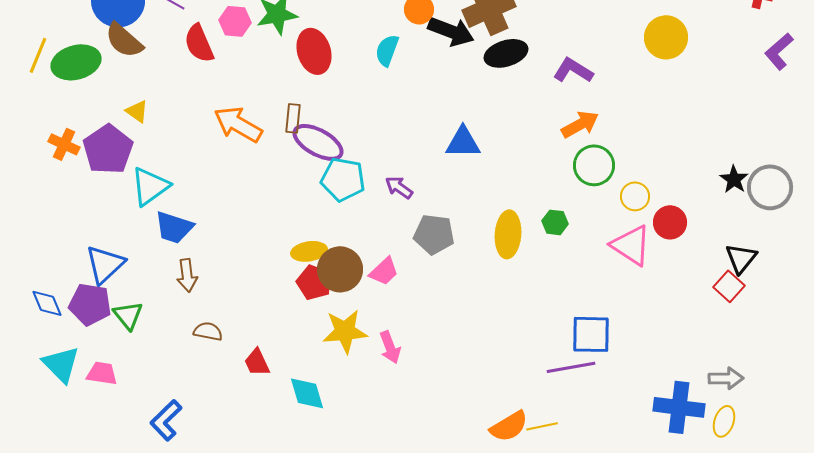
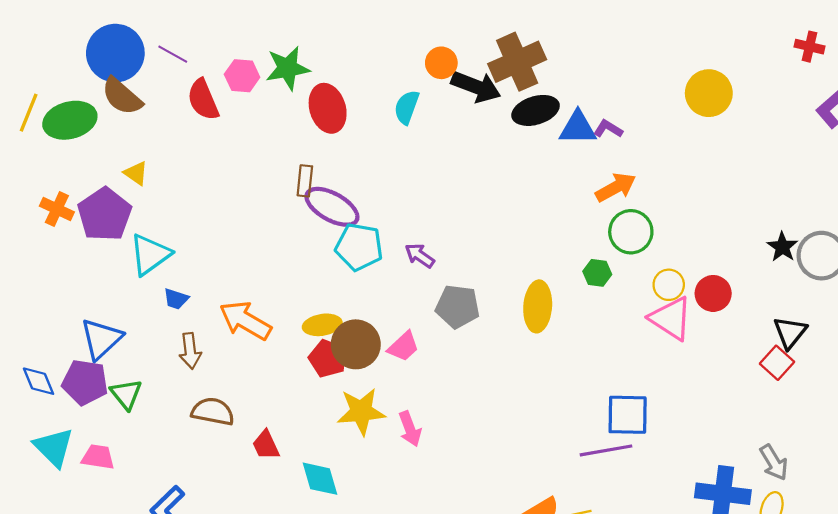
purple L-shape: (573, 70) -> (608, 129), size x0.7
orange arrow: (238, 124) -> (245, 321), moved
blue triangle: (463, 142) -> (578, 128), moved
yellow circle: (635, 196) -> (669, 285), moved
green hexagon: (555, 222) -> (597, 273), moved
blue trapezoid: (174, 227) -> (176, 299), size x0.6
brown semicircle: (208, 331) -> (213, 411), size x1.4
gray arrow: (726, 378) -> (774, 462), turned 60

